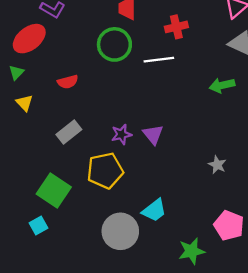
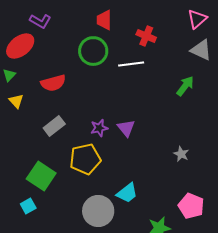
red cross: (176, 27) -> (146, 36), turned 36
red semicircle: (68, 82) -> (53, 83), size x1.4
green arrow: (222, 85) -> (185, 86), turned 140

